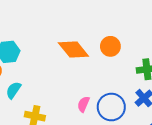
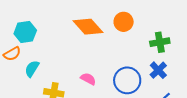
pink semicircle: (83, 104) -> (88, 79), moved, turned 98

